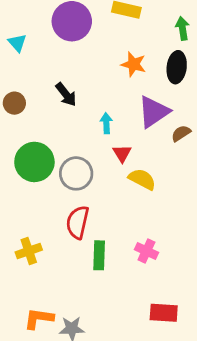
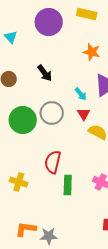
cyan arrow: (106, 123) -> (81, 94), moved, turned 144
gray circle: (76, 173) -> (52, 113), moved
yellow cross: (29, 251) -> (19, 182), turned 36

